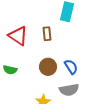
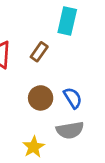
brown rectangle: (47, 34) -> (39, 52), turned 40

